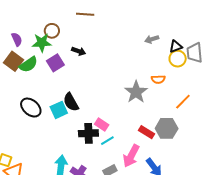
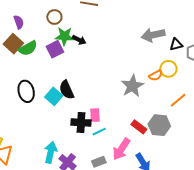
gray arrow: (152, 39) -> (153, 35), size x1.6
green star: (42, 43) -> (64, 36), moved
yellow circle: (178, 59) -> (168, 69), moved
orange semicircle: (158, 79) -> (156, 75), turned -32
black ellipse: (31, 108) -> (26, 91), turned 30
cyan square: (59, 110) -> (54, 96), turned -30
pink rectangle: (102, 125) -> (95, 115), turned 48

